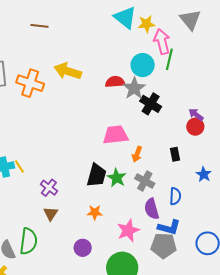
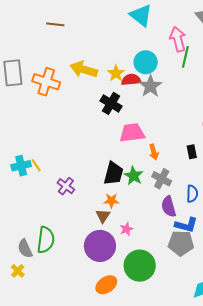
yellow star: (146, 24) -> (116, 73), moved, turned -30
cyan circle: (143, 65) -> (146, 62), moved
black cross: (151, 104) -> (111, 103), moved
orange arrow: (137, 154) -> (154, 152), turned -35
orange star: (95, 212) -> (111, 201), moved
brown triangle: (51, 214) -> (103, 216), moved
pink star: (128, 231) -> (126, 229), moved, size x0.6
purple circle: (83, 248) -> (100, 246), size x1.8

